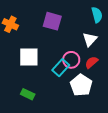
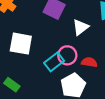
white triangle: (90, 39) -> (81, 27), moved
red semicircle: (91, 62) -> (89, 62), turned 40

